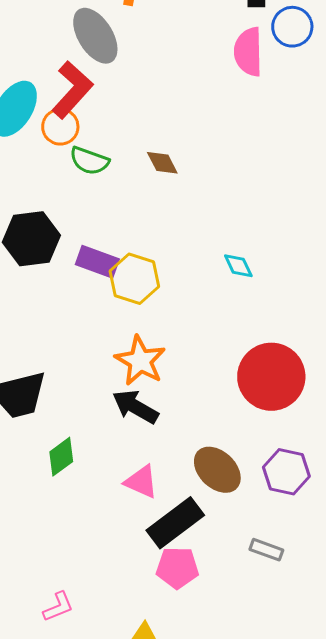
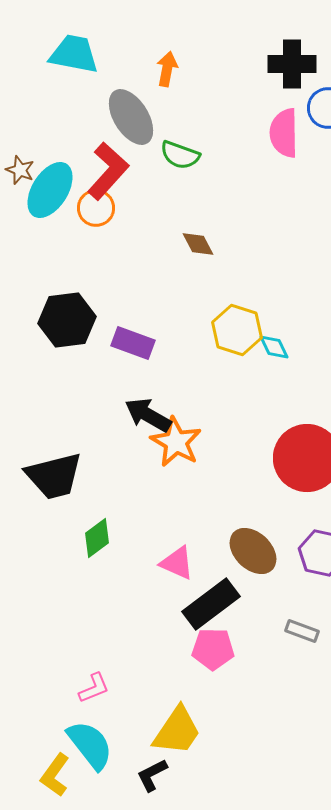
green semicircle: (89, 161) -> (180, 155), moved
yellow hexagon: (134, 279) -> (237, 330), moved
black arrow: (135, 407) -> (148, 415), moved

